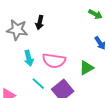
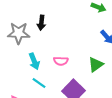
pink semicircle: (54, 61) -> (61, 61), size x0.6
cyan line: (38, 84) -> (39, 83), moved

